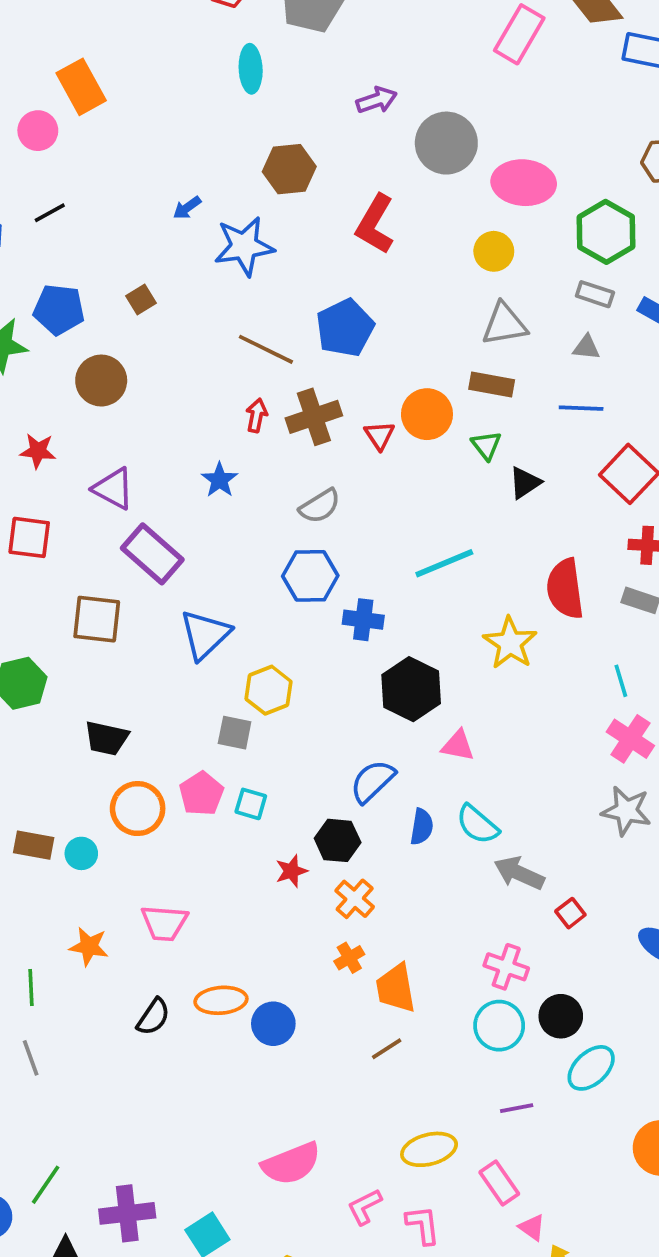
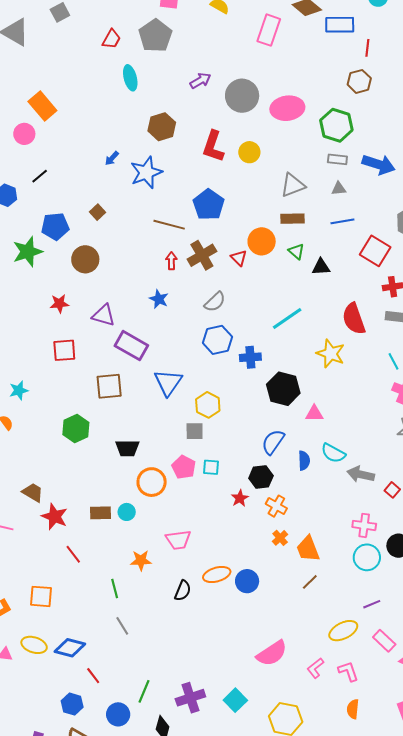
yellow circle: (494, 251) -> (249, 152), moved
black triangle: (525, 483) -> (321, 267), turned 42
purple line: (517, 1108) -> (372, 604), moved

